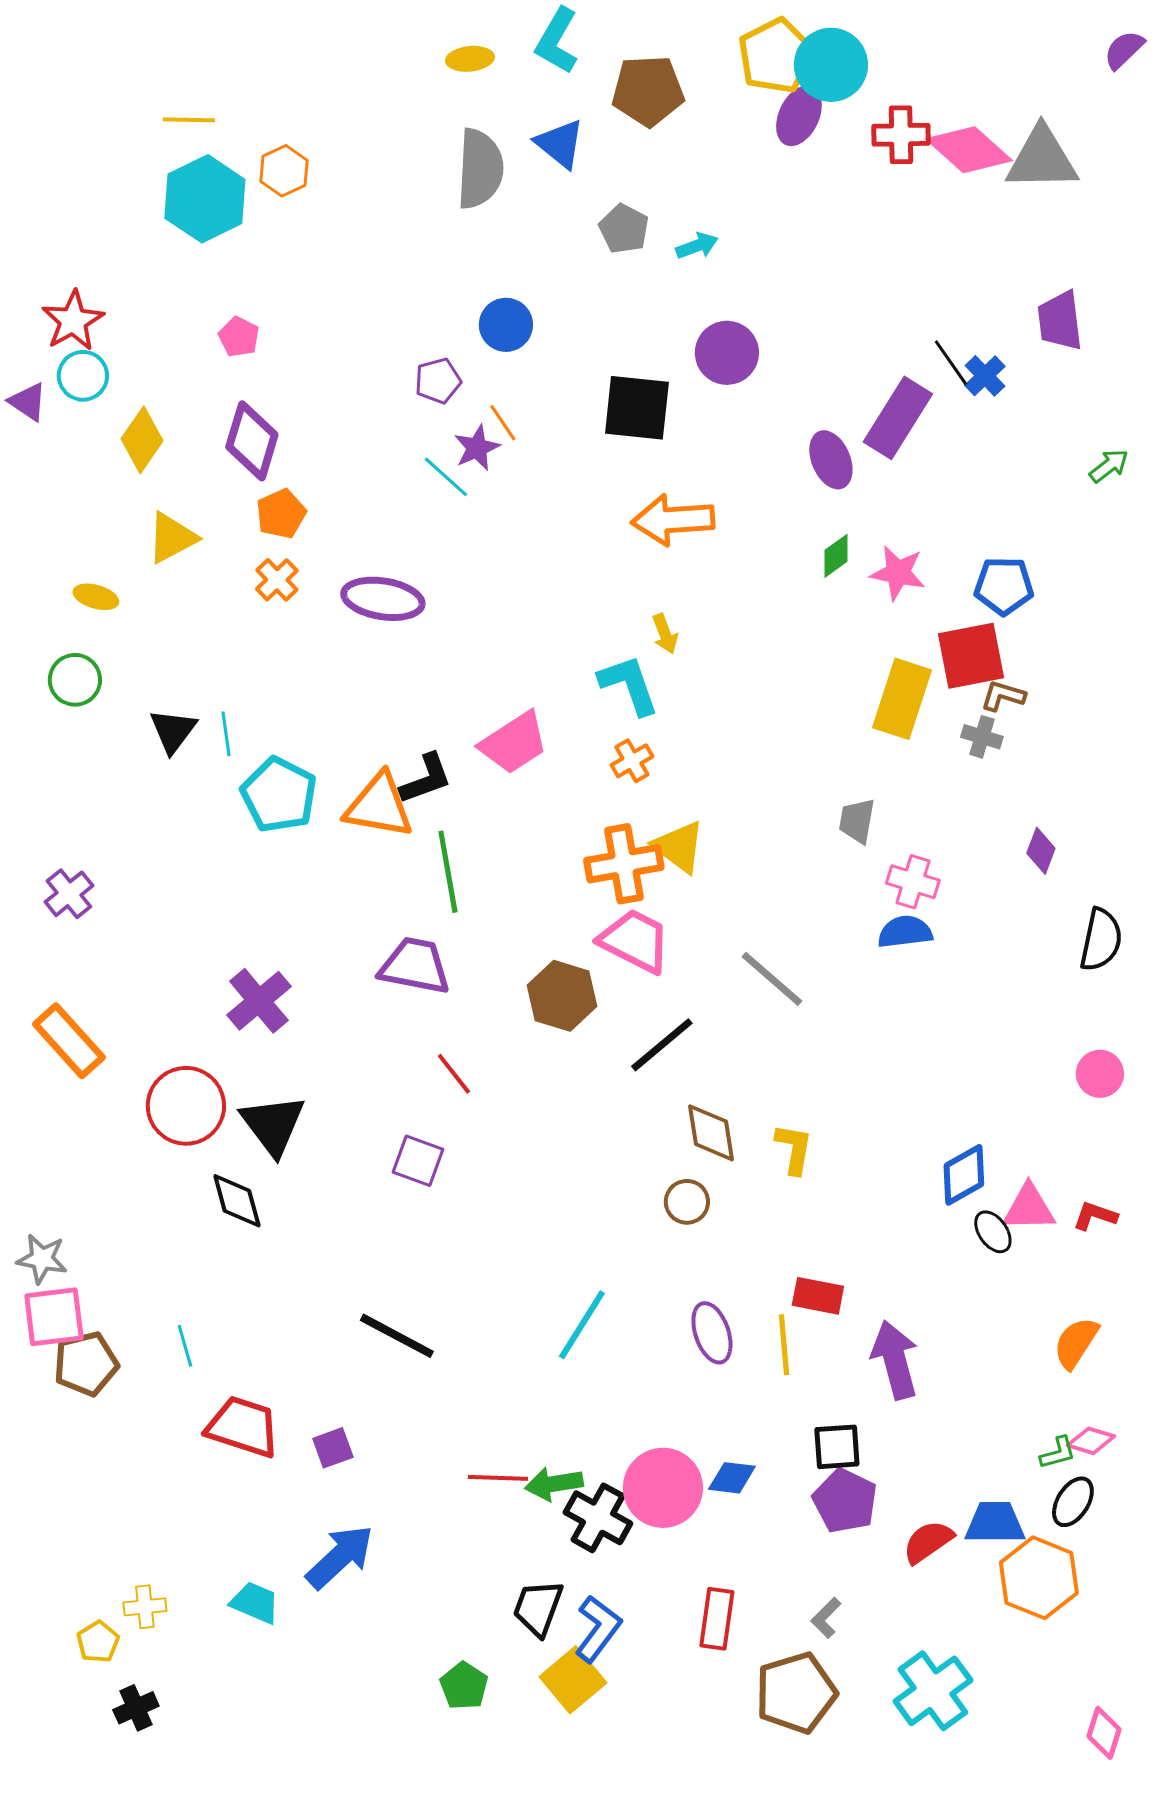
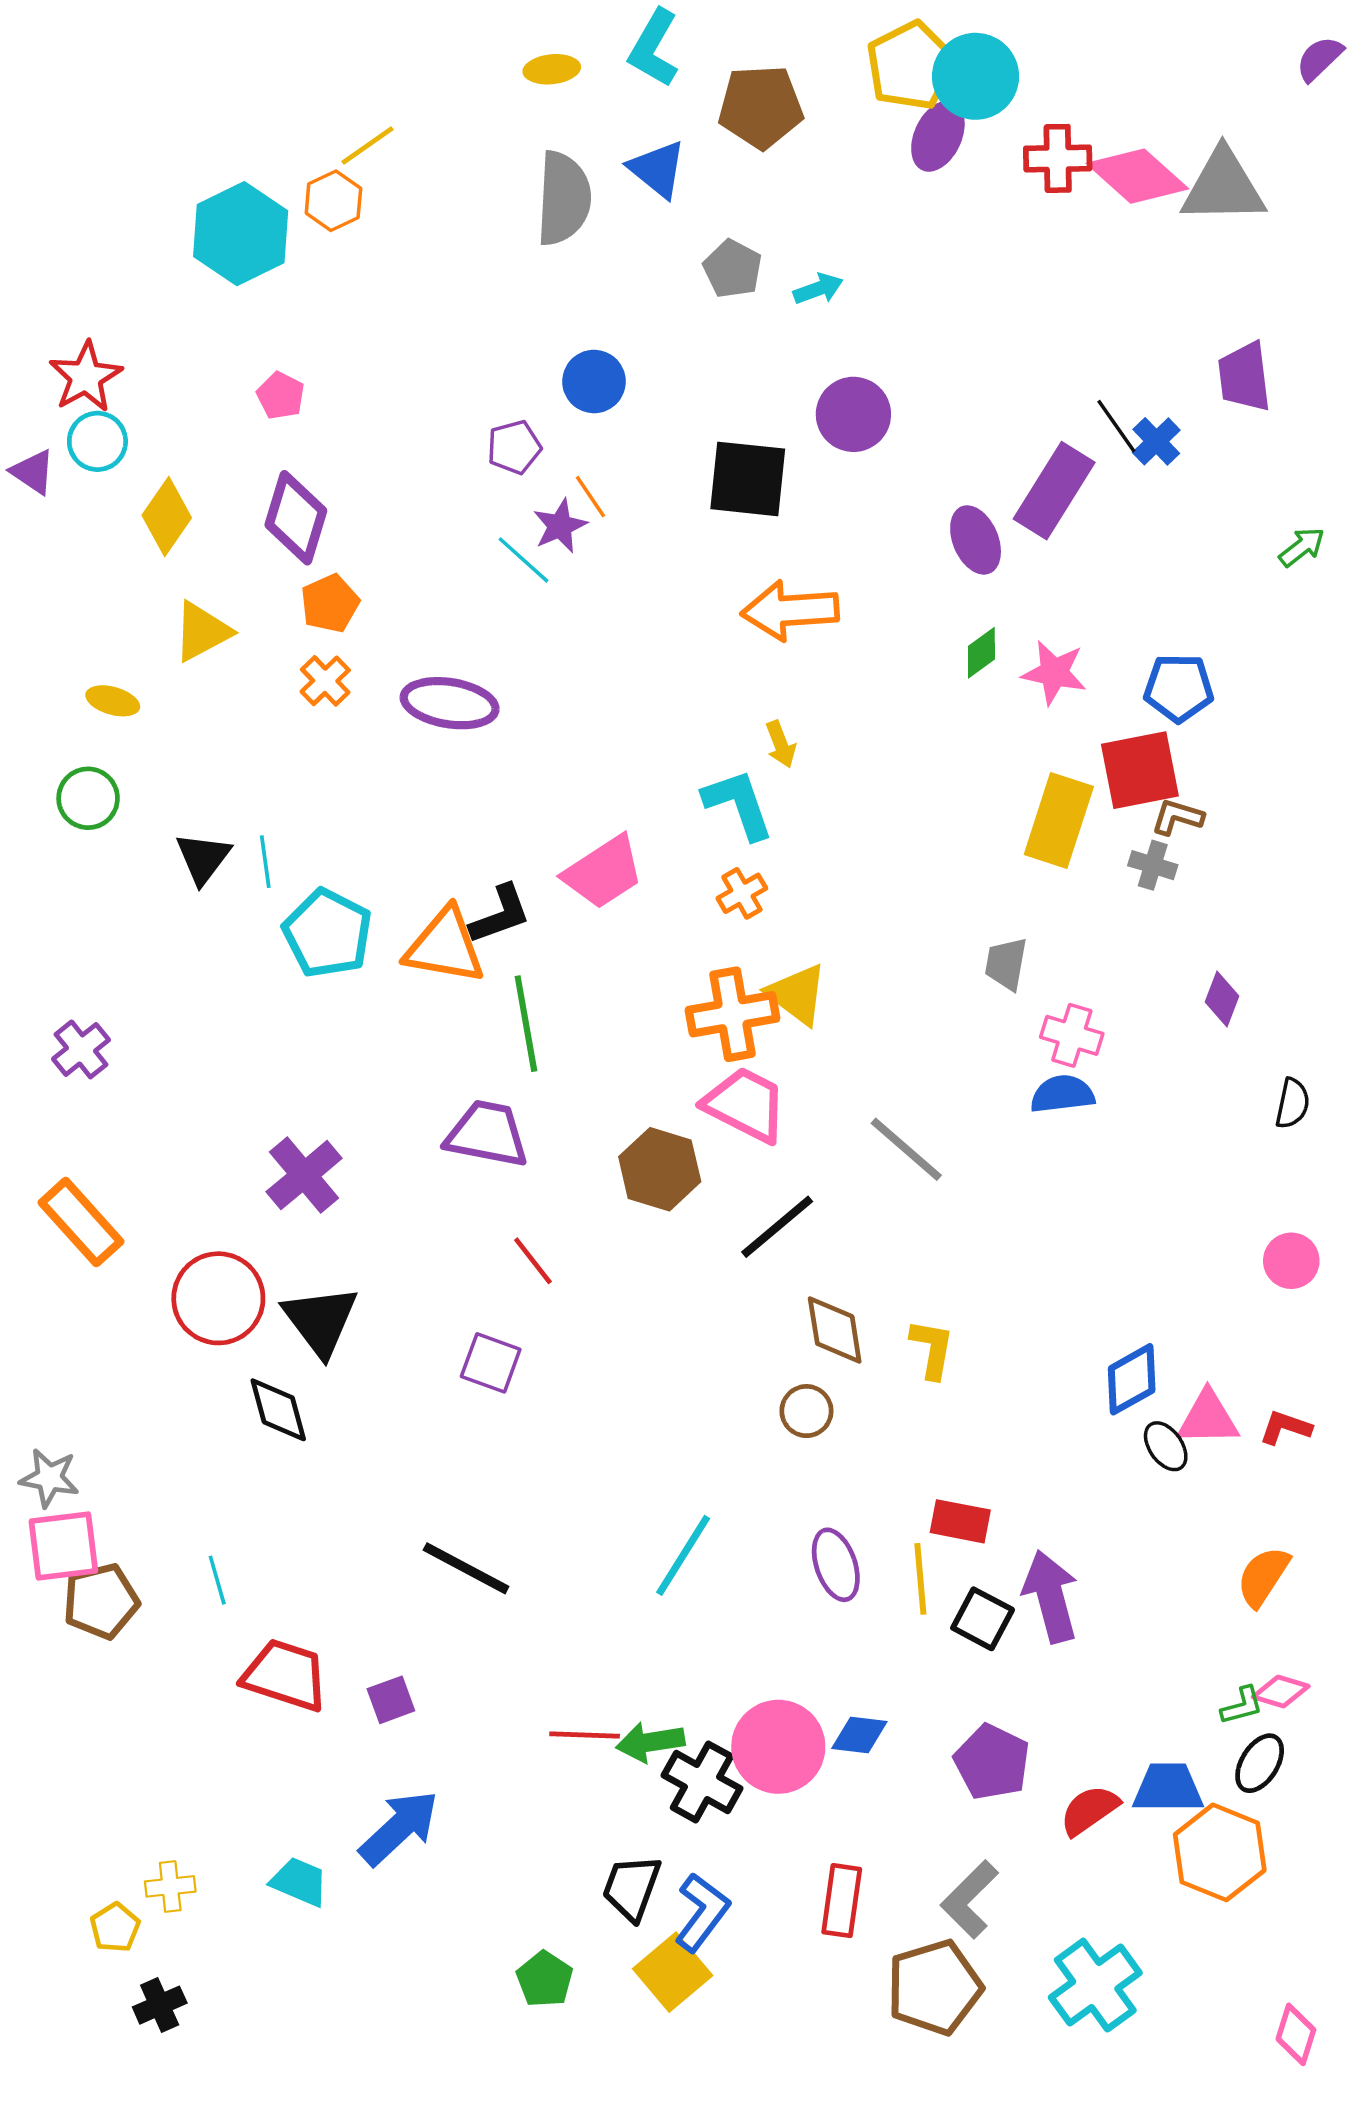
yellow line: (189, 120) -> (367, 146), moved, turned -36
black semicircle: (1101, 940) -> (1292, 1103), size x0.7
black square: (837, 1447) -> (983, 1619), moved, turned 32
gray L-shape: (826, 1618) -> (970, 1899), size x1.6

